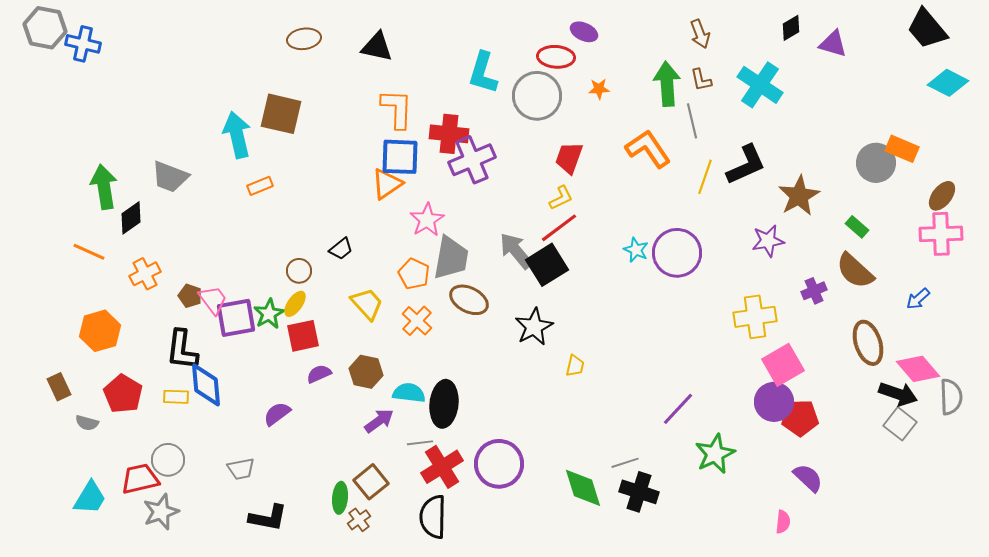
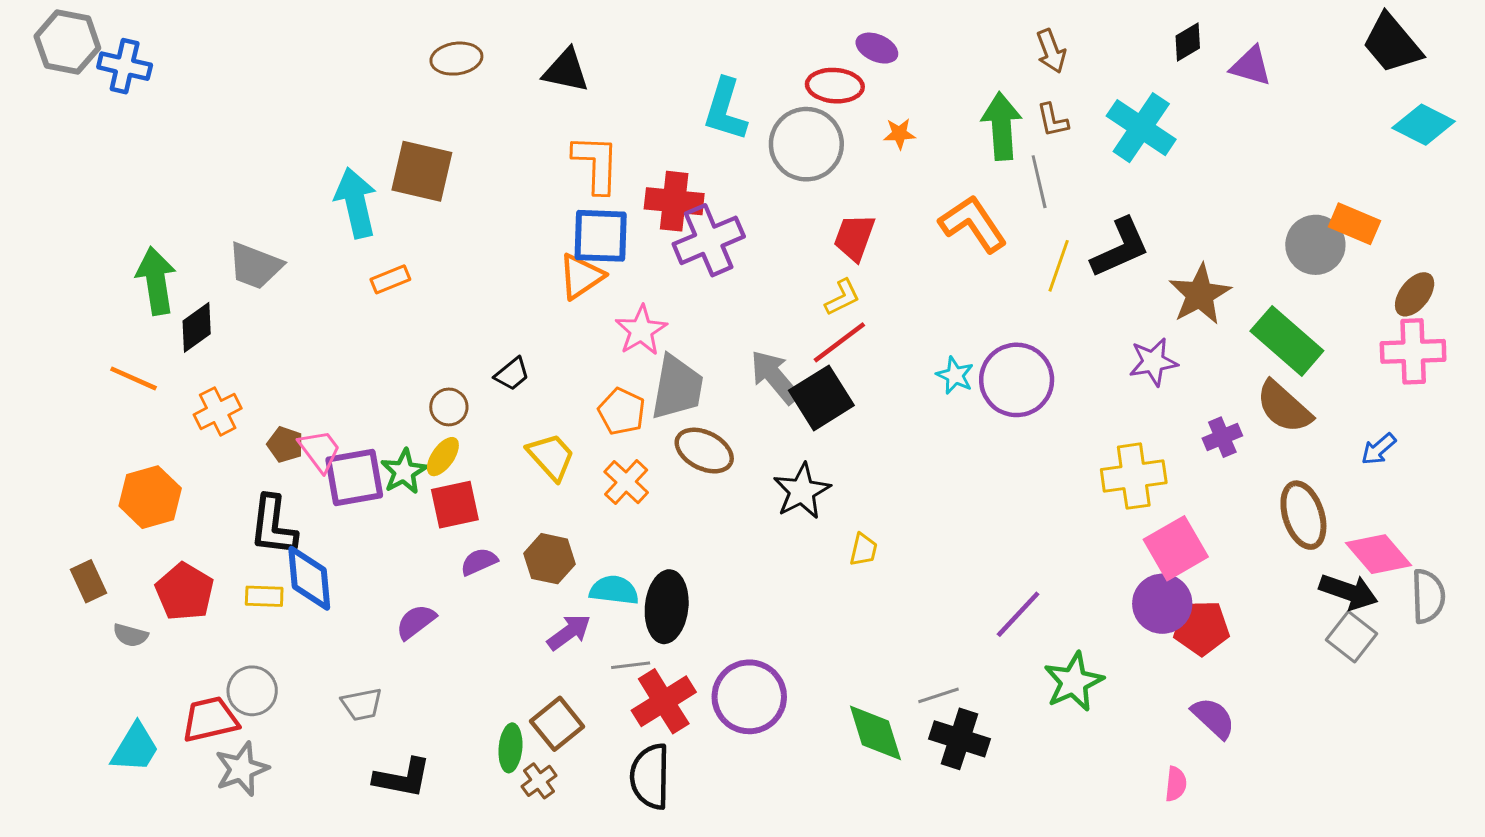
green rectangle: (857, 227) -> (1287, 341), size x2.0

